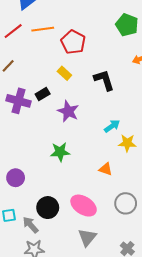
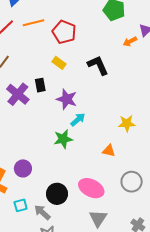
black rectangle: (43, 94) -> (40, 85), turned -64
purple cross: (19, 101) -> (18, 94), turned 30
cyan arrow: (112, 126) -> (78, 120), moved

